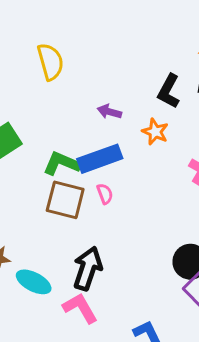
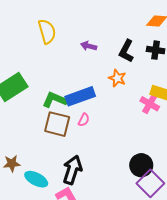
purple arrow: (109, 112) -> (89, 46), moved
pink semicircle: (105, 194) -> (84, 120), turned 48

